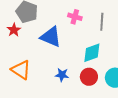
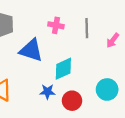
cyan diamond: (92, 53) -> (63, 69), moved
red circle: (89, 77) -> (72, 101), moved

